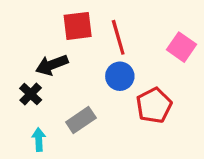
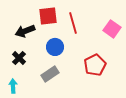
black arrow: (52, 65) -> (25, 31), moved
blue circle: (120, 76) -> (55, 47), moved
cyan arrow: (39, 139) -> (13, 86), moved

